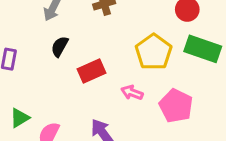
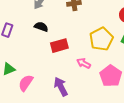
black semicircle: (60, 46) -> (41, 27), turned 72

